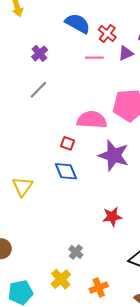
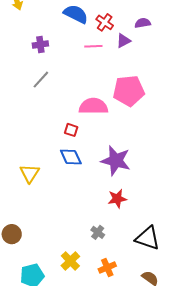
purple cross: (40, 53) -> (40, 45), turned 35
purple star: (114, 155) -> (116, 161), moved
gray cross: (76, 252) -> (98, 232), moved

